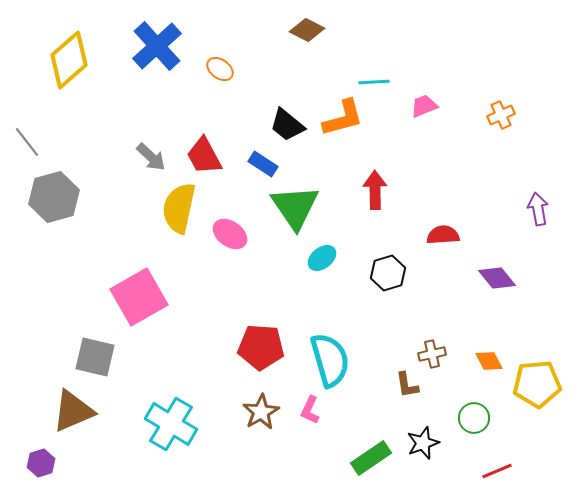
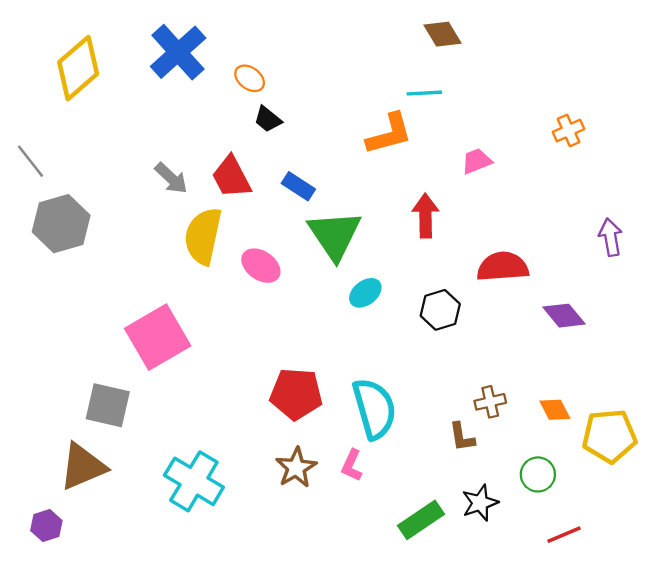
brown diamond: (307, 30) -> (443, 34), moved, turned 32
pink trapezoid: (424, 106) -> (477, 161), moved
black trapezoid: (287, 125) -> (268, 119), moved, size x0.7
red semicircle: (443, 235) -> (503, 267), size x1.4

